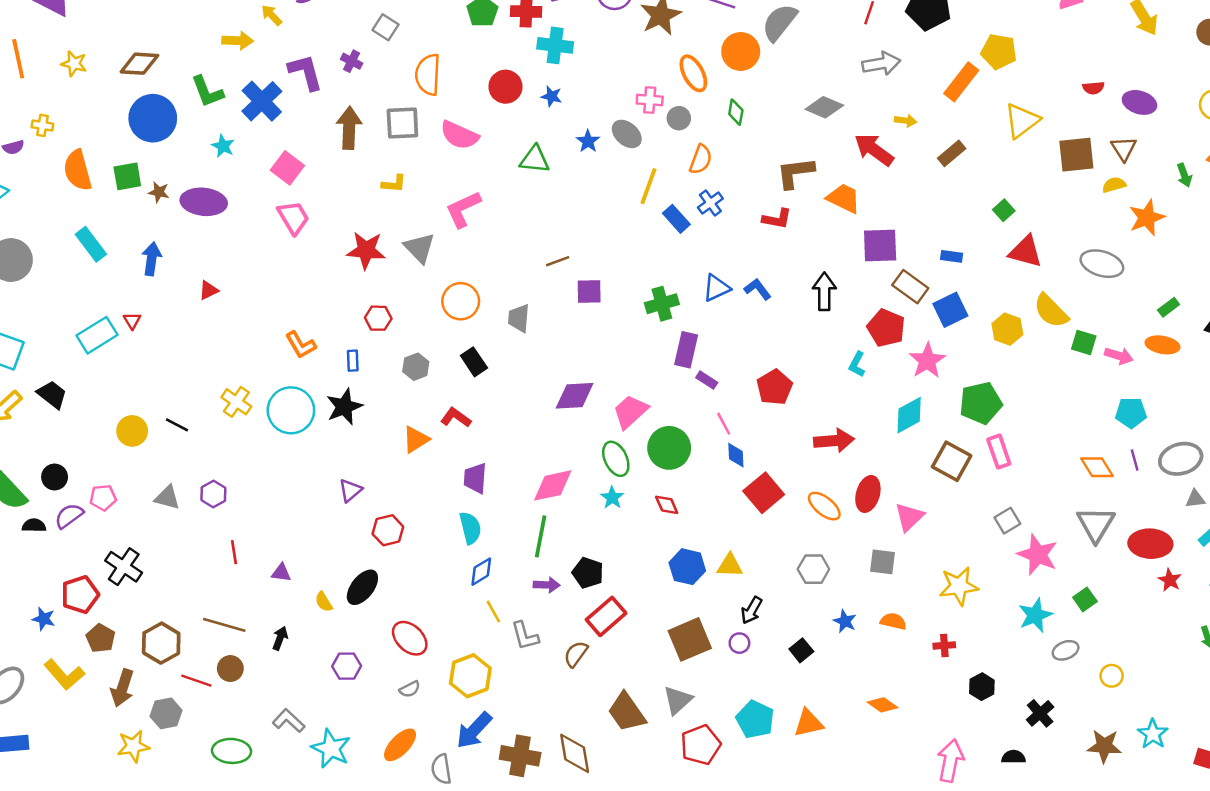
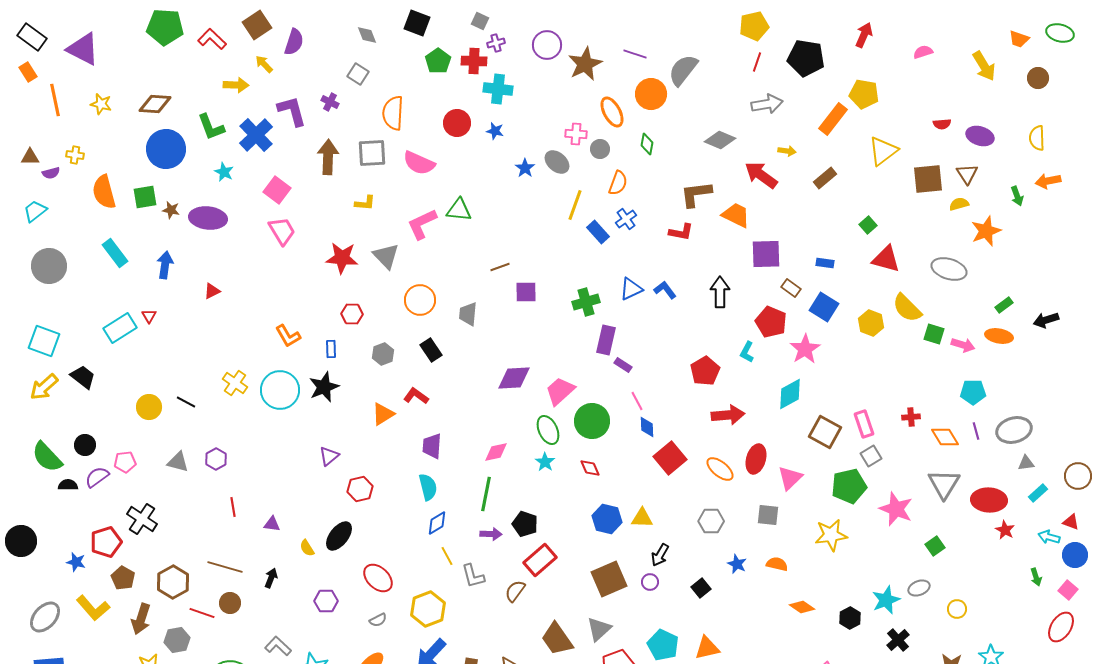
green triangle: (535, 159) -> (459, 210), moved
brown rectangle: (910, 287) -> (791, 288), size x0.7
blue square: (950, 310) -> (824, 307), turned -32
red pentagon: (775, 387) -> (705, 371), moved
green pentagon: (981, 403) -> (849, 486), moved
pink diamond: (553, 485) -> (496, 452), size x0.7
gray square: (1007, 521) -> (871, 456), moved
cyan star: (1035, 615) -> (886, 600), moved
red cross: (944, 645) -> (911, 417), moved
orange diamond: (882, 705) -> (802, 607), moved

